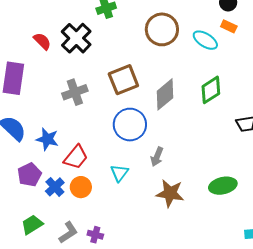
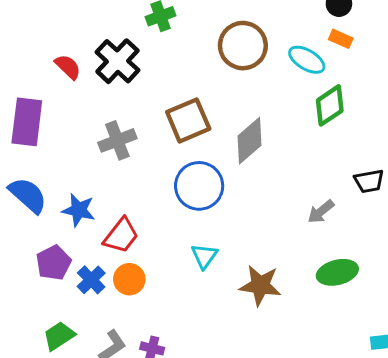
green diamond: (211, 90) -> (330, 105), moved
gray arrow: (157, 157) -> (321, 212), moved, turned 30
cyan triangle: (119, 173) -> (204, 256), moved

